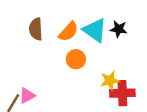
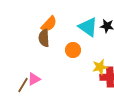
brown semicircle: (36, 29) -> (44, 38), moved
orange semicircle: (68, 32) -> (49, 24), moved

